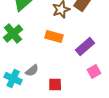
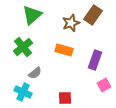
purple rectangle: (85, 47) -> (95, 60), turned -30
gray semicircle: (32, 71) -> (35, 73), moved

